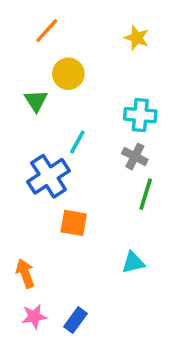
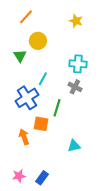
green line: (146, 194) -> (57, 108), moved
orange arrow: (25, 273) -> (24, 137), moved

